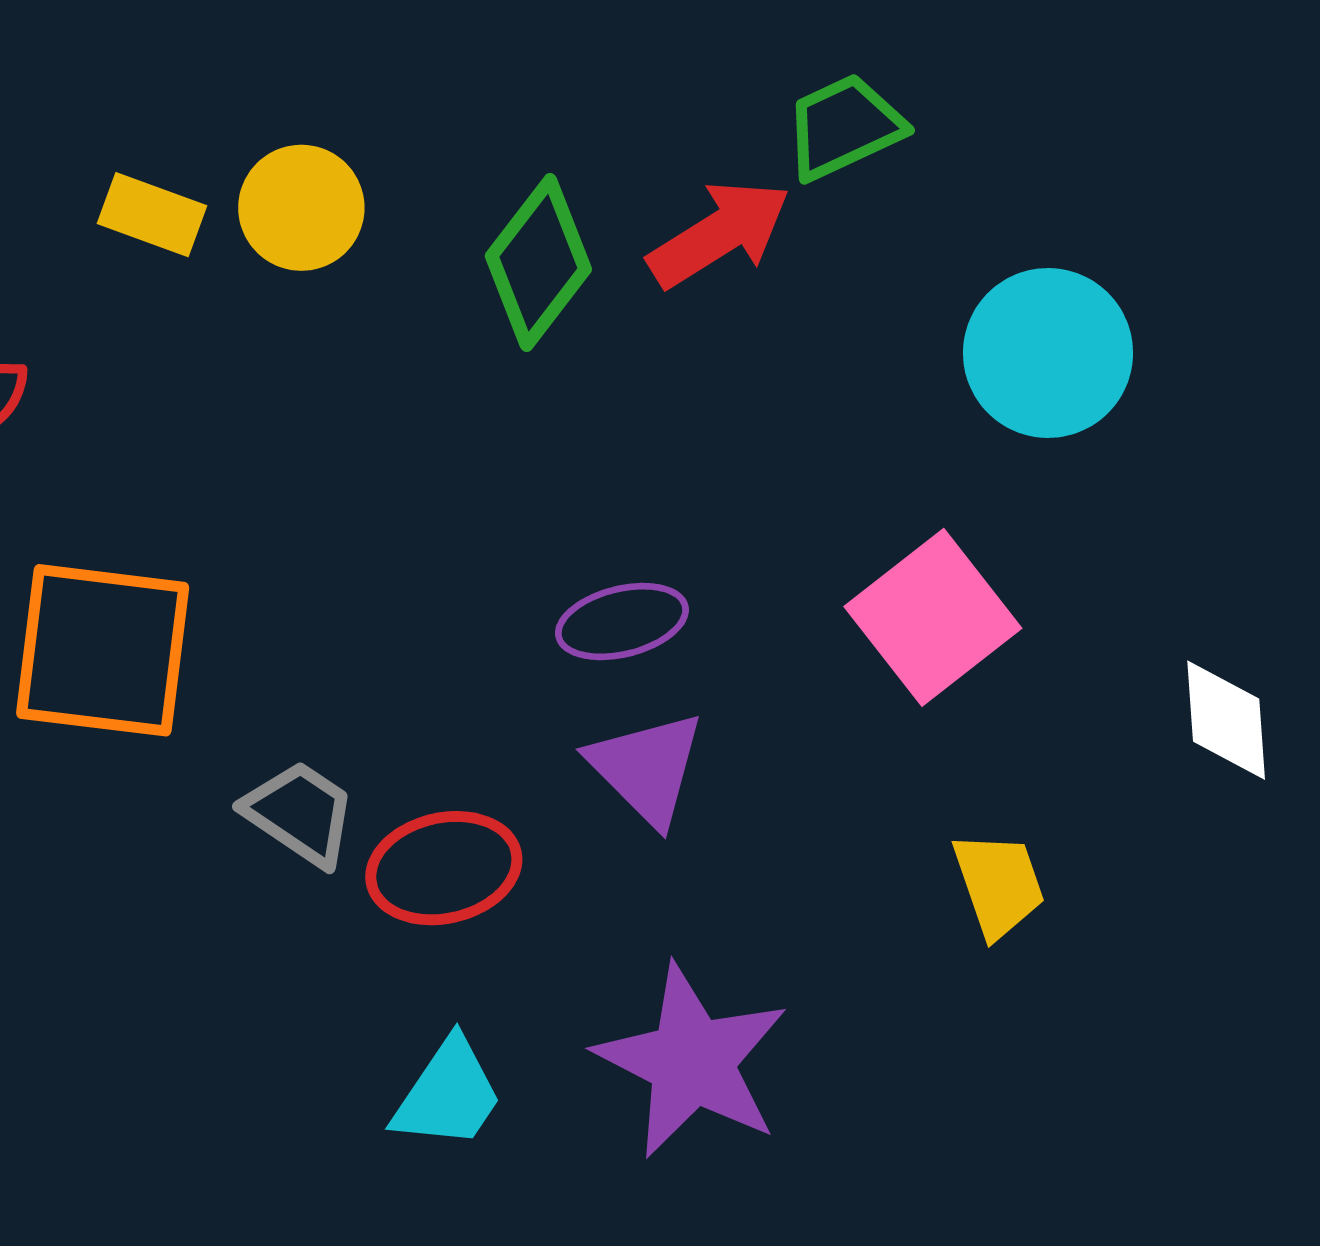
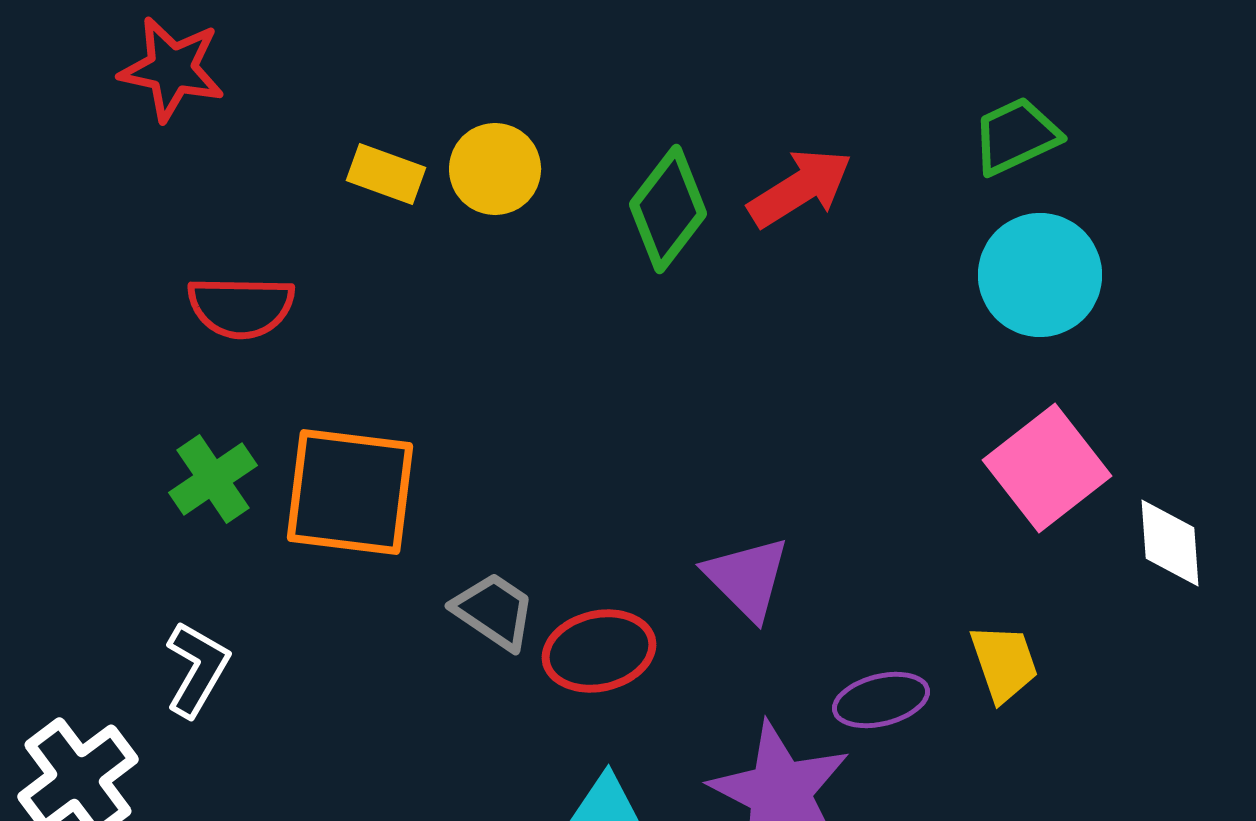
green trapezoid: (844, 127) -> (1016, 136), moved
pink square: (933, 617) -> (1047, 468), moved
purple ellipse: (622, 622) -> (881, 700), moved

